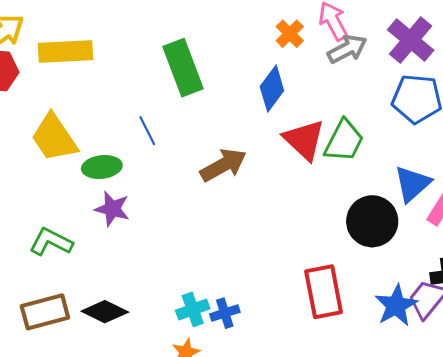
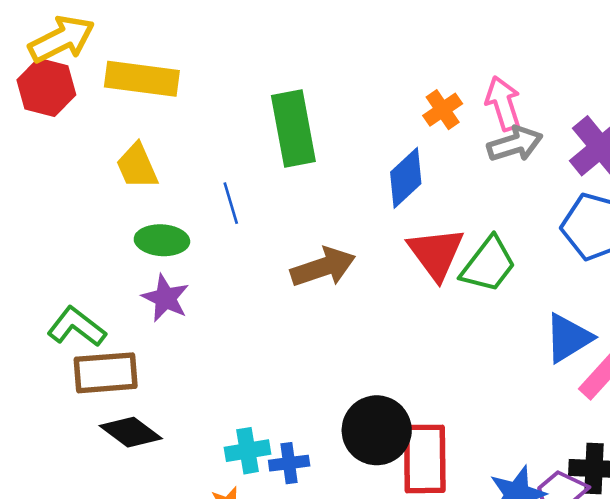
yellow trapezoid: (54, 138) -> (137, 166), moved, size x0.7
black circle: (372, 221) -> (377, 430), moved
brown rectangle: (45, 312) -> (106, 373), moved

